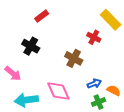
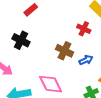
blue arrow: (94, 84) -> (86, 60), moved

